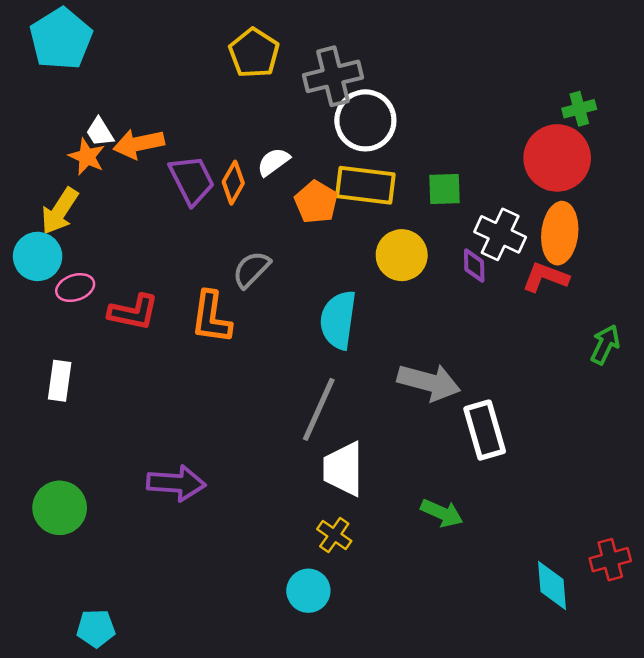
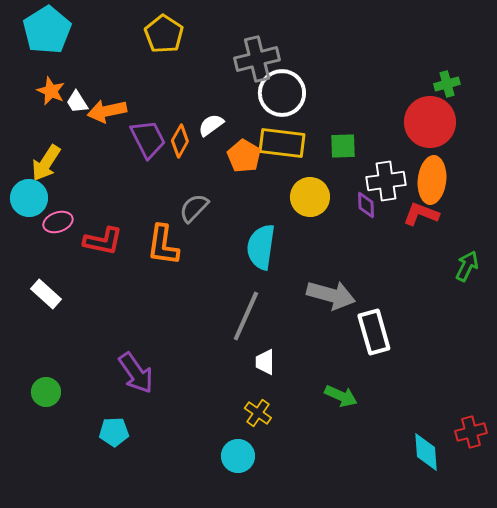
yellow pentagon: (254, 53) -> (164, 34), moved
orange star: (87, 157) -> (51, 91), moved
white cross: (500, 234) -> (386, 181), turned -33
white rectangle: (60, 381) -> (46, 294), turned -56
white trapezoid: (343, 469) -> (265, 362), size x0.6
purple arrow: (176, 483) -> (136, 373), turned 51
green circle: (60, 508) -> (46, 392), size x0.7
cyan pentagon: (96, 628) -> (114, 432), moved

